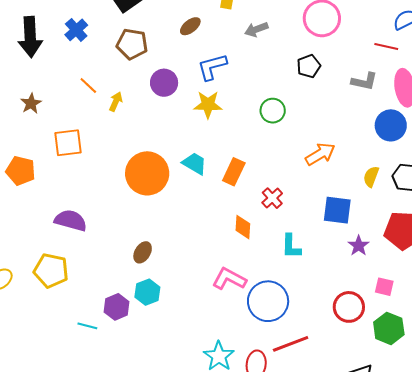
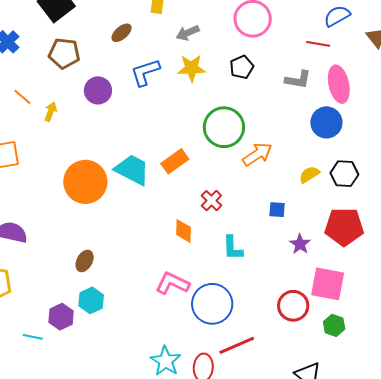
yellow star: (208, 105) -> (192, 68), moved
green circle: (273, 111) -> (224, 127), moved, size x1.6
cyan trapezoid: (194, 163) -> (132, 170), size x1.4
orange rectangle: (234, 172) -> (175, 161), moved, turned 32
yellow semicircle: (371, 177) -> (309, 175), turned 40
blue square: (337, 210) -> (277, 210), size x0.6
pink square: (384, 287) -> (328, 284), size x1.8
green hexagon: (389, 328) -> (334, 325), size x0.7

